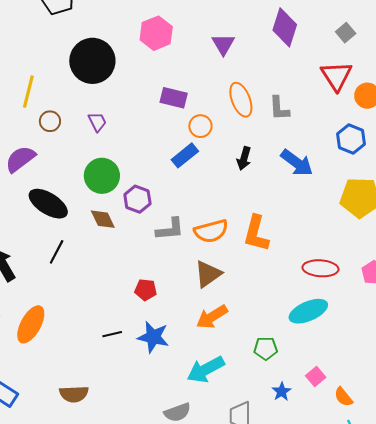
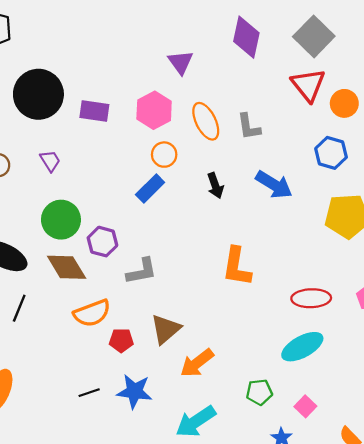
pink hexagon: (156, 33) -> (154, 110), moved
gray square: (346, 33) -> (314, 36), size x1.8
purple rectangle: (174, 98) -> (94, 111), moved
black arrow: (244, 158) -> (215, 186), turned -30
brown diamond: (103, 219) -> (67, 267), size x1.4
orange semicircle: (211, 231) -> (92, 313), moved
brown triangle: (208, 274) -> (166, 329), moved
pink square: (316, 377) -> (305, 406), moved

